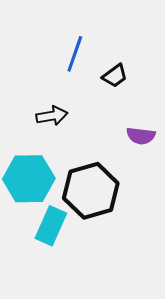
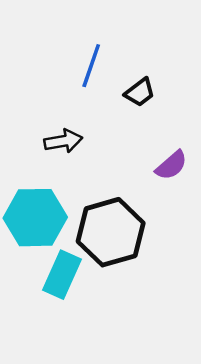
purple semicircle: (141, 136) -> (171, 165), turned -48

